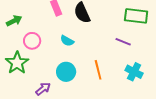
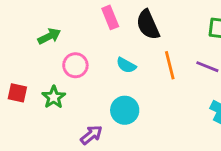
green star: (17, 63) -> (54, 97), size x0.7
orange line: (98, 70) -> (170, 65), moved

